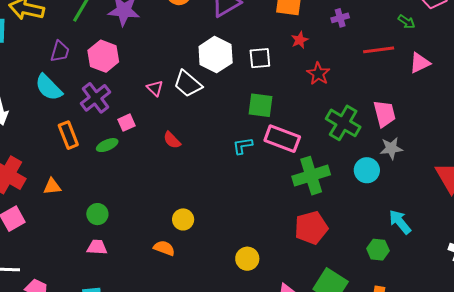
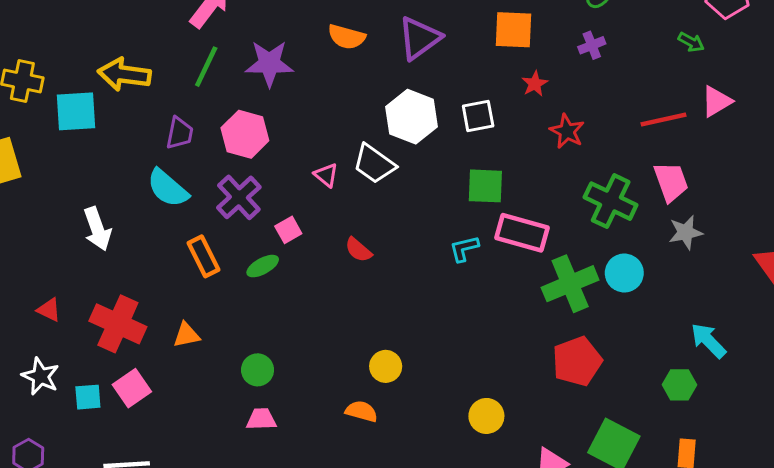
red line: (379, 50) -> (663, 119), moved
cyan circle: (367, 170) -> (624, 273), moved

